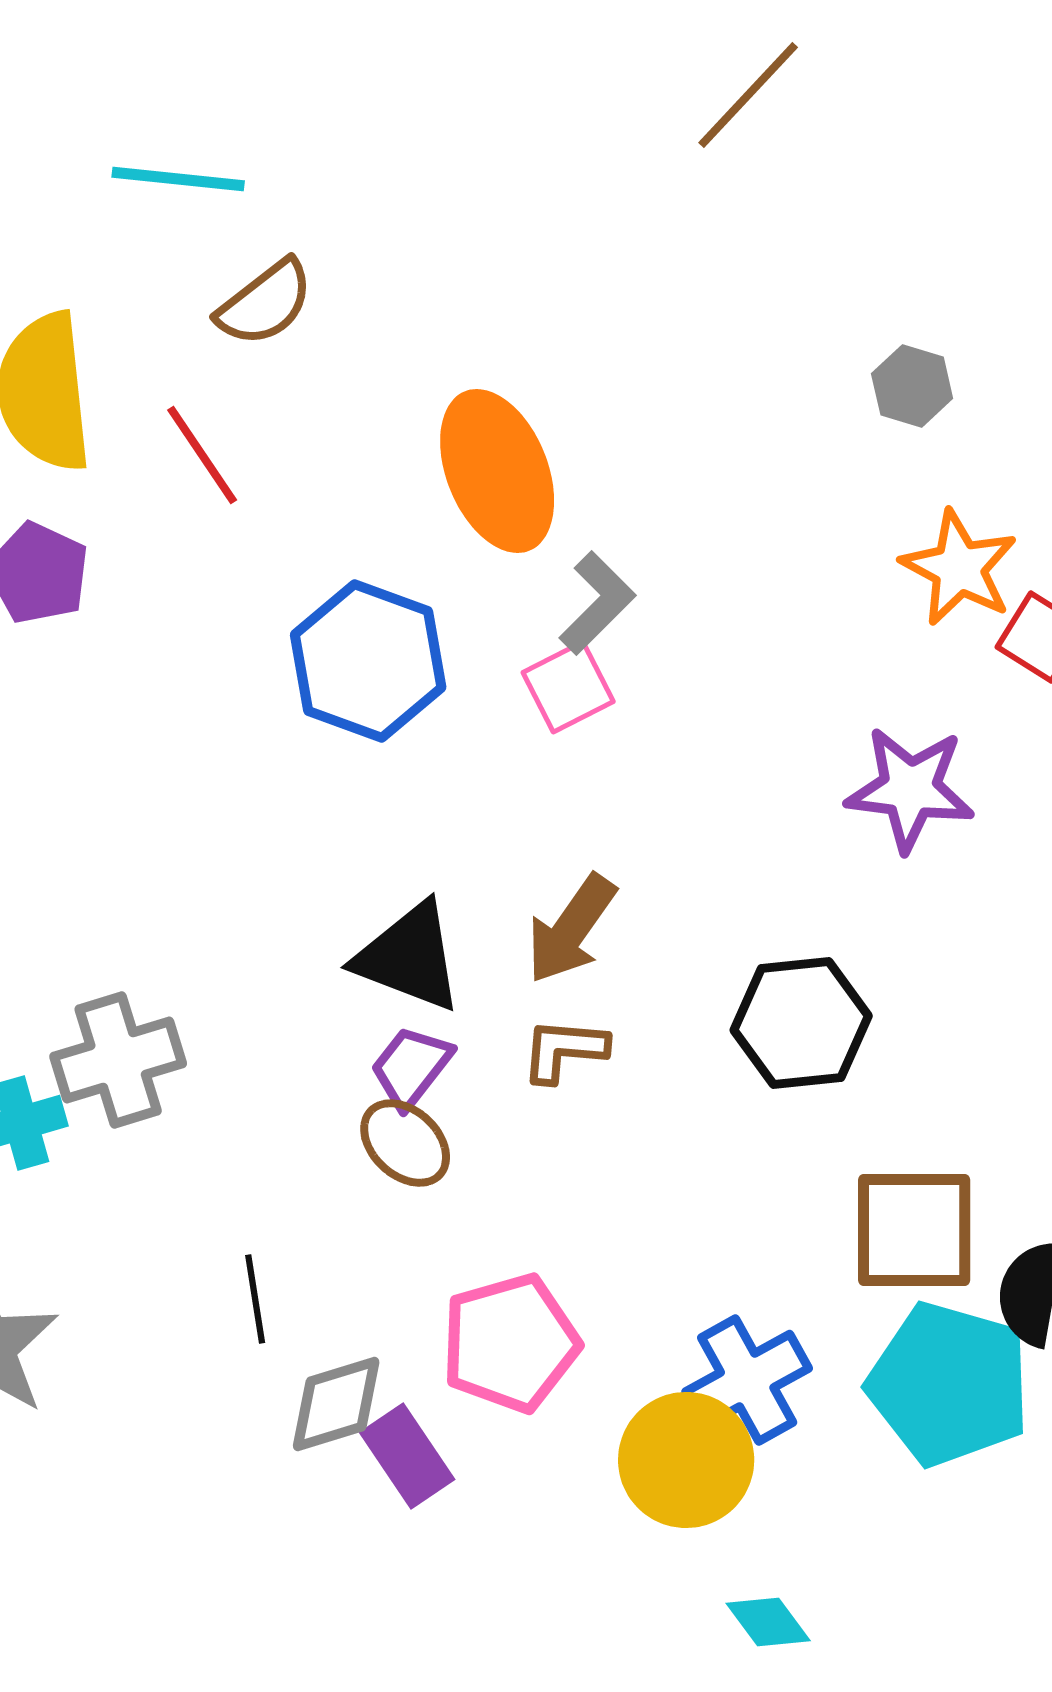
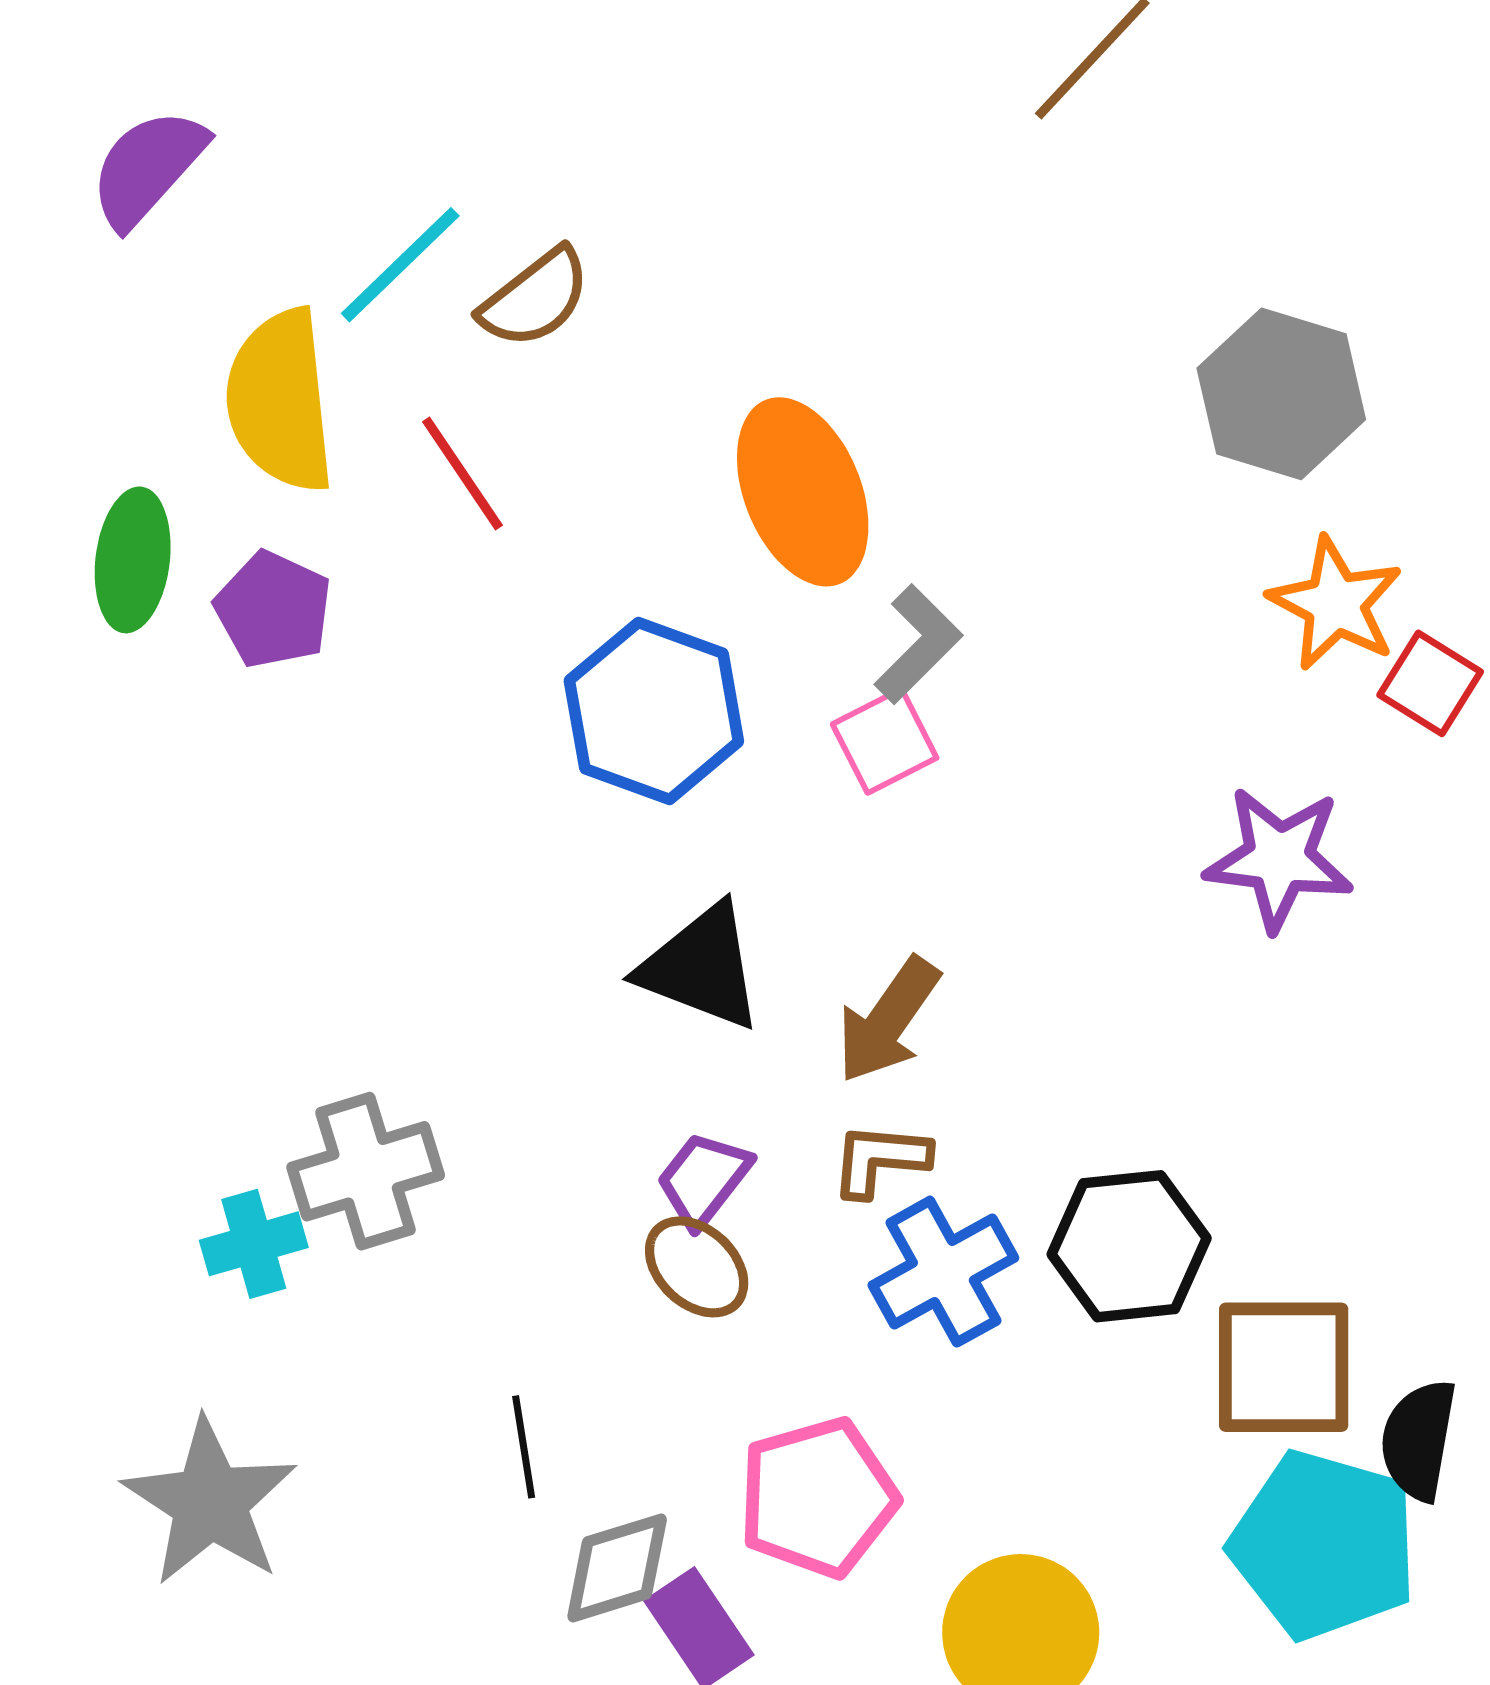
cyan line: (178, 179) -> (400, 265), moved, turned -50
gray hexagon: (912, 386) -> (1281, 394), size x1.8
black triangle: (409, 957) -> (701, 967), moved
black hexagon: (801, 1023) -> (1129, 1246), moved
blue cross: (747, 1380) -> (943, 1272), moved

